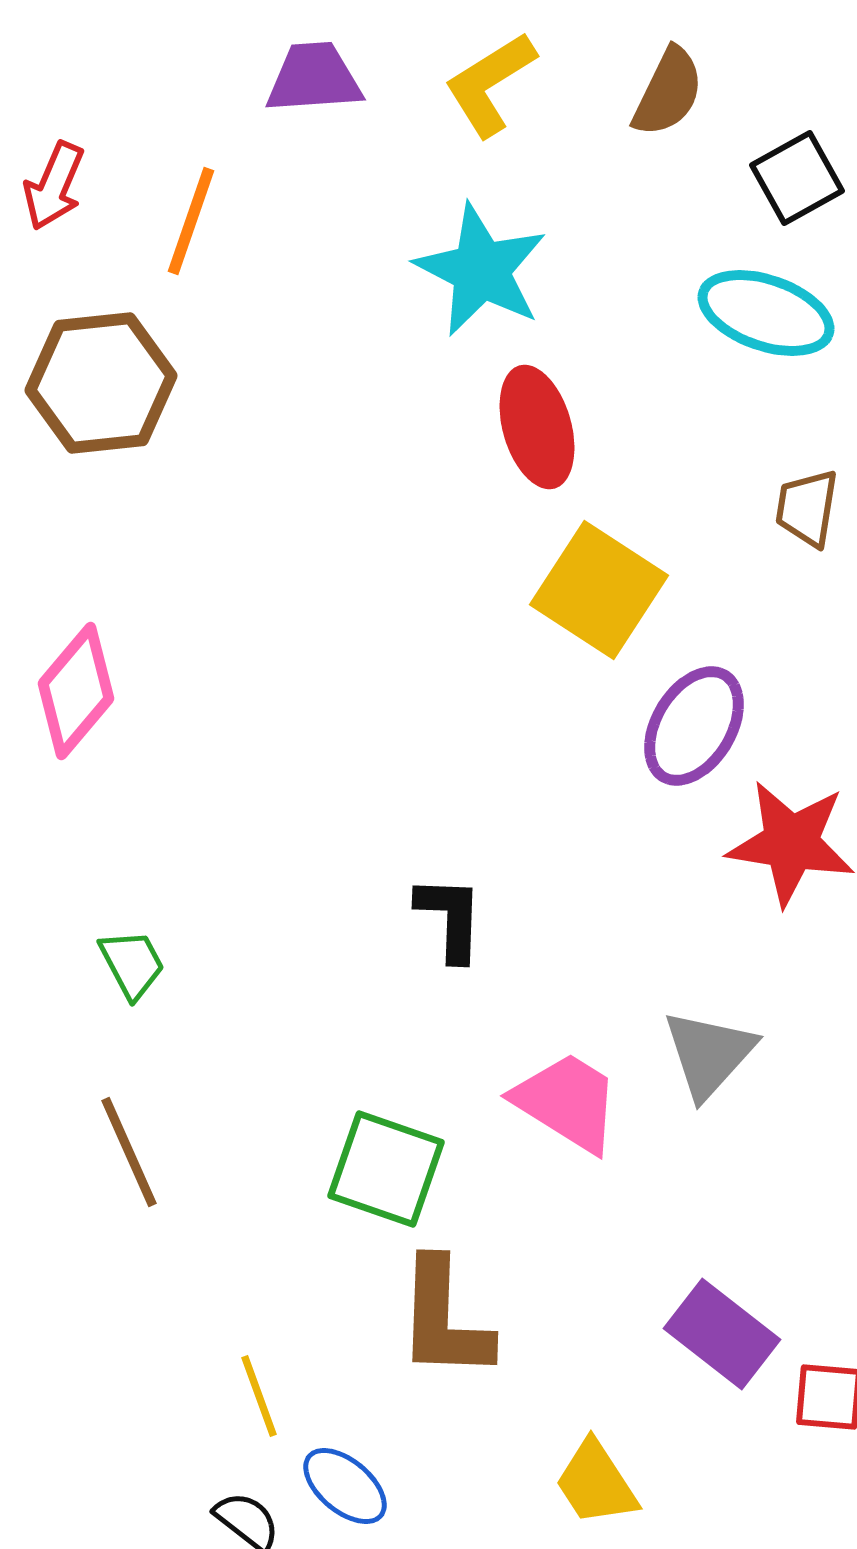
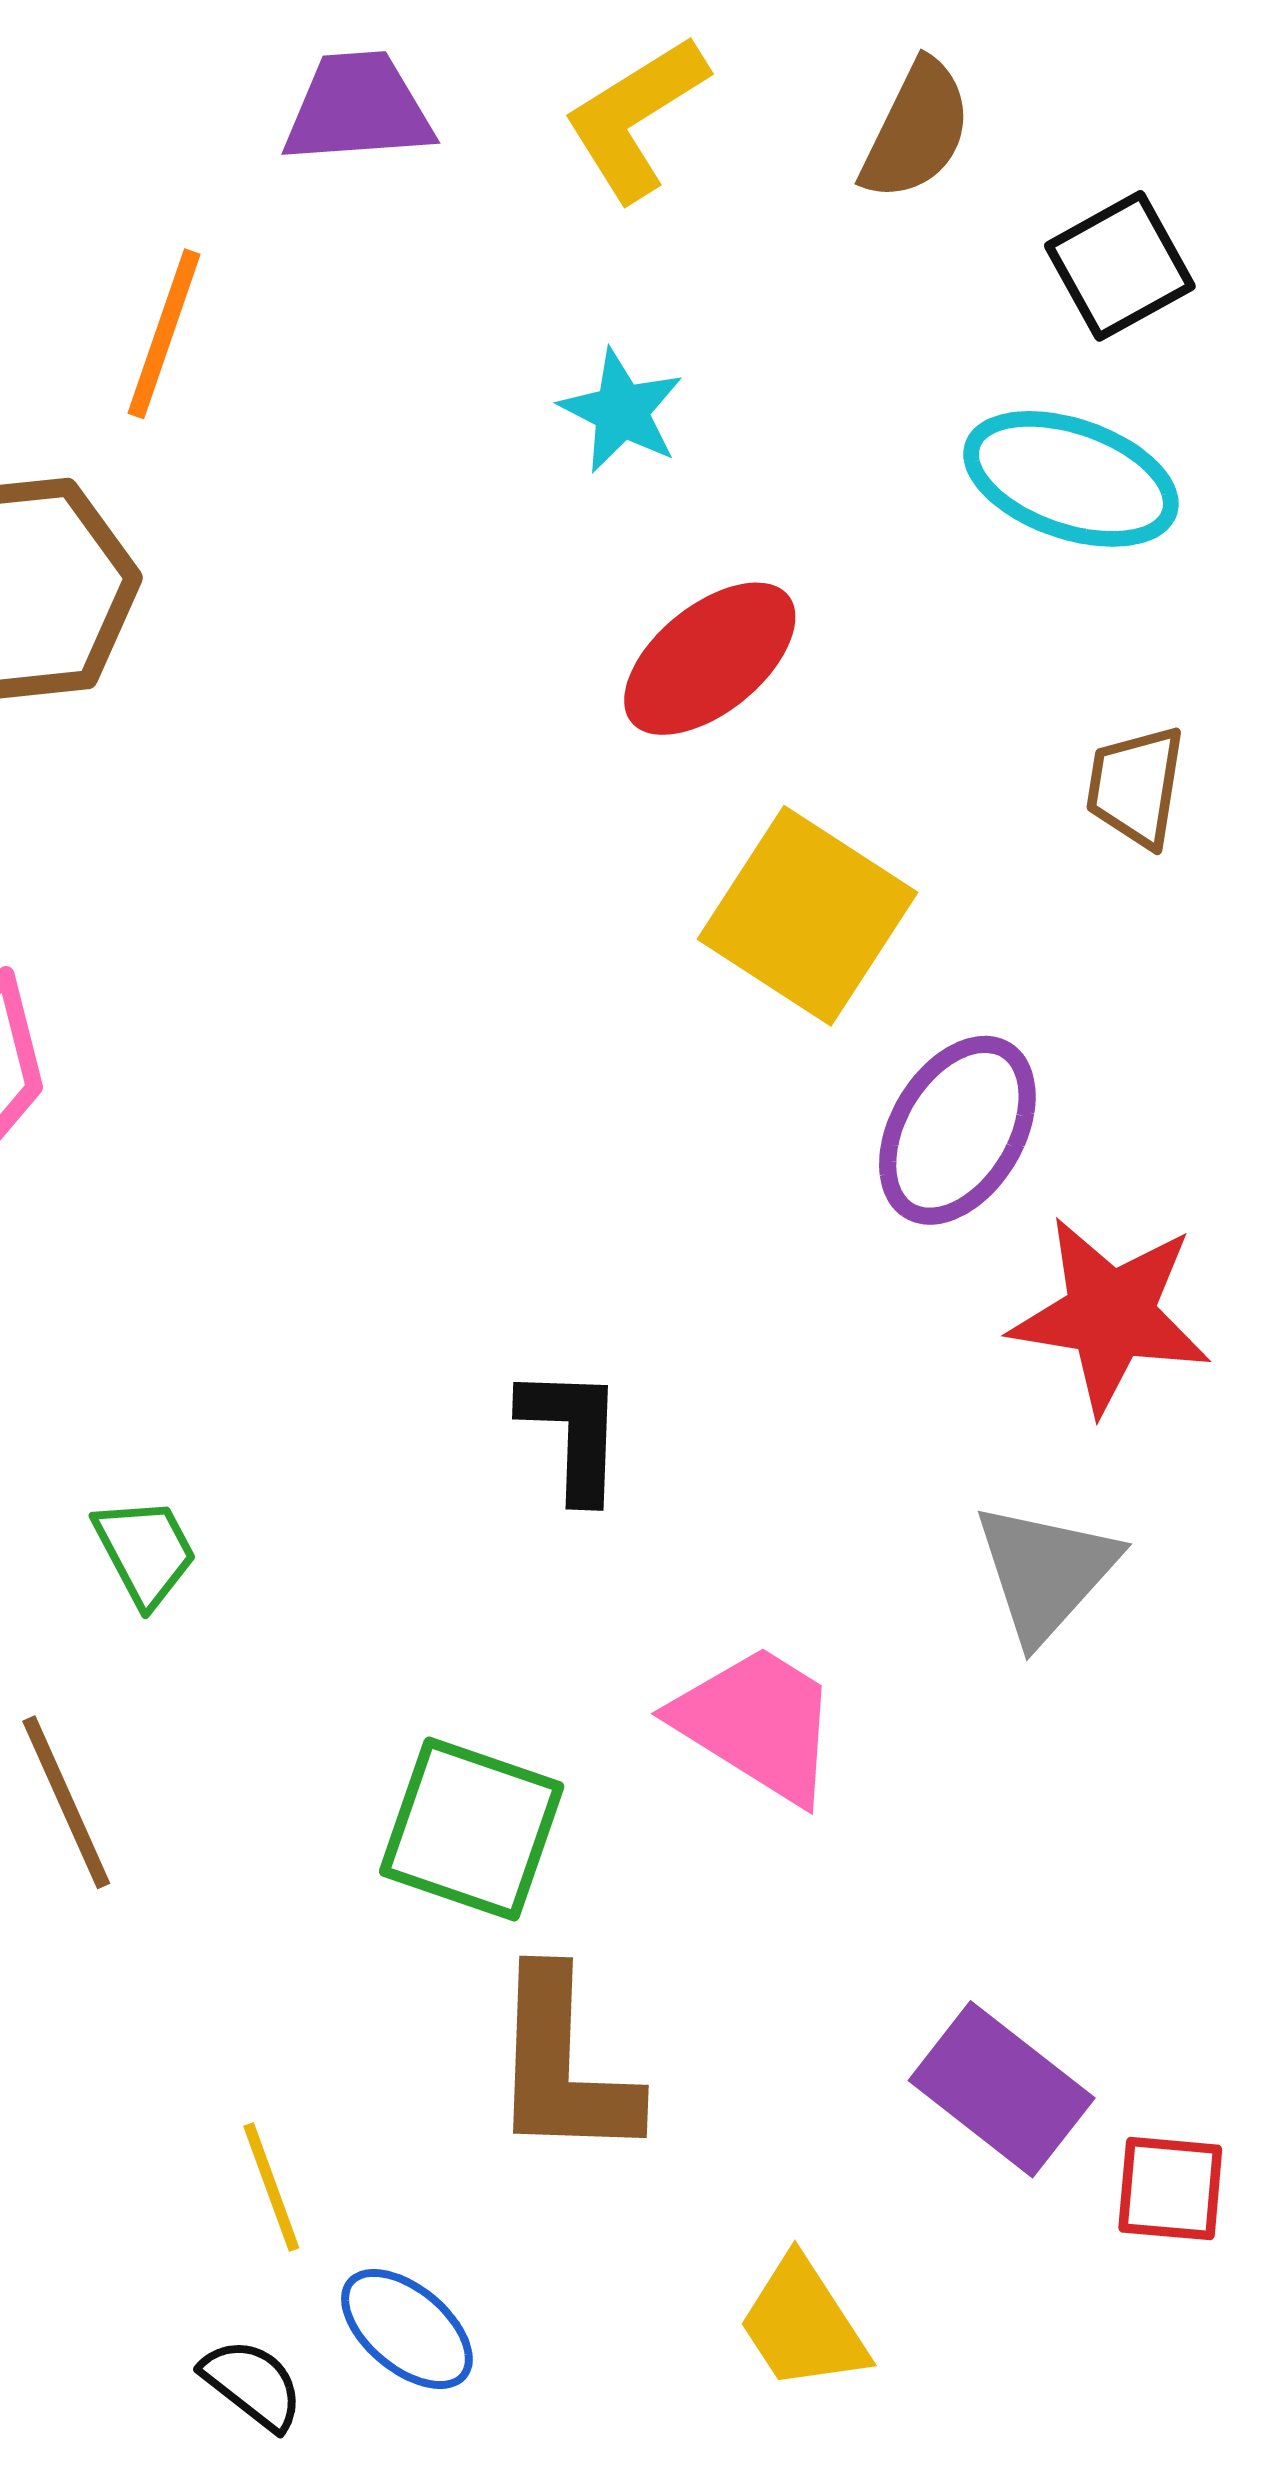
cyan star: (481, 270) -> (621, 411), size x0.6
red ellipse: (537, 427) -> (710, 659), turned 67
green trapezoid: (132, 964) -> (145, 1551), moved
gray triangle: (709, 1054) -> (1046, 1572), moved

